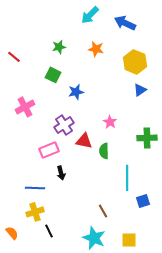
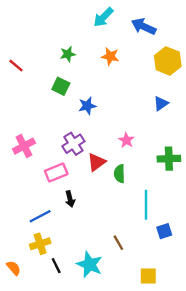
yellow hexagon: (135, 62) -> (168, 61), moved
pink cross: (25, 107) -> (24, 146), moved
red triangle: (84, 141) -> (96, 162), turned -48
blue line: (35, 188) -> (40, 216), turned -30
cyan star: (94, 238) -> (90, 265), moved

